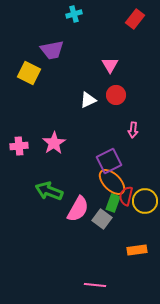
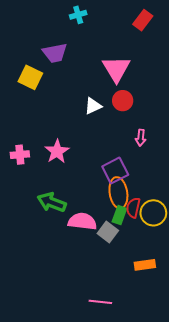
pink triangle: (110, 65) -> (116, 69), size x1.6
orange ellipse: (112, 182) -> (118, 193), turned 36
pink semicircle: (78, 209) -> (82, 221), turned -112

